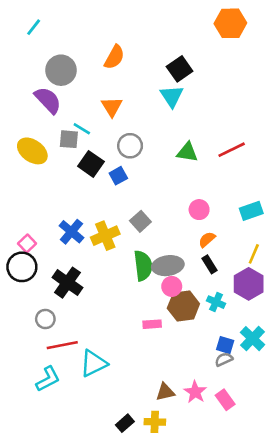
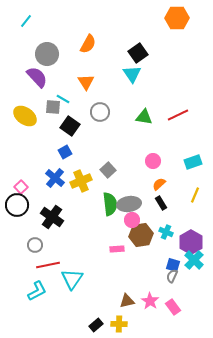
blue square: (118, 176) -> (65, 152), moved
purple hexagon: (249, 284) -> (191, 242), moved
gray semicircle: (224, 359) -> (172, 276), turned -40
cyan triangle: (94, 363) -> (72, 279), turned -30

